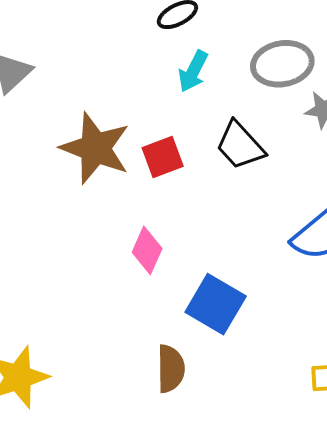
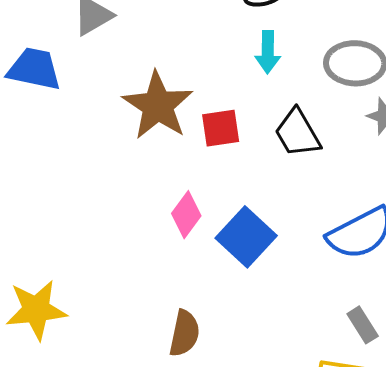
cyan arrow: (193, 71) -> (268, 52), turned -39
blue square: (216, 304) -> (246, 237), moved

